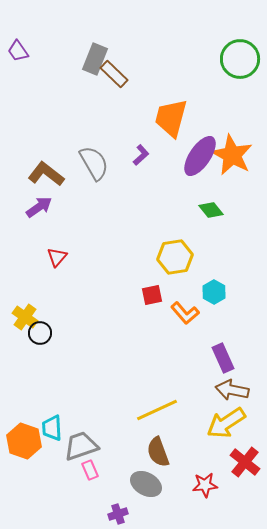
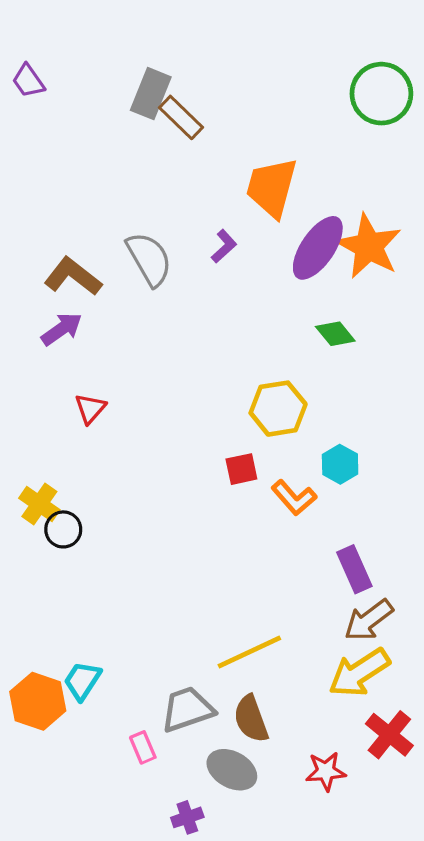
brown arrow: (232, 390) -> (369, 620), turned -48
cyan trapezoid: (52, 428) -> (82, 681), turned 36
gray trapezoid: (81, 446) -> (187, 709), moved

